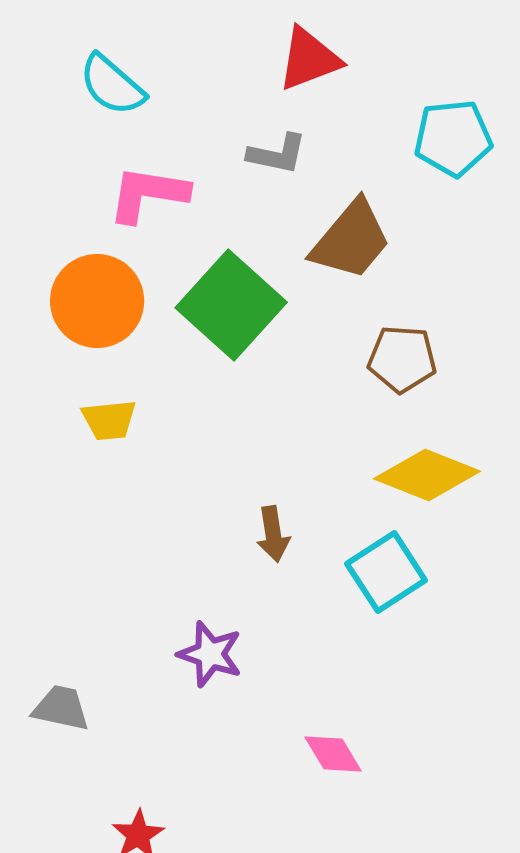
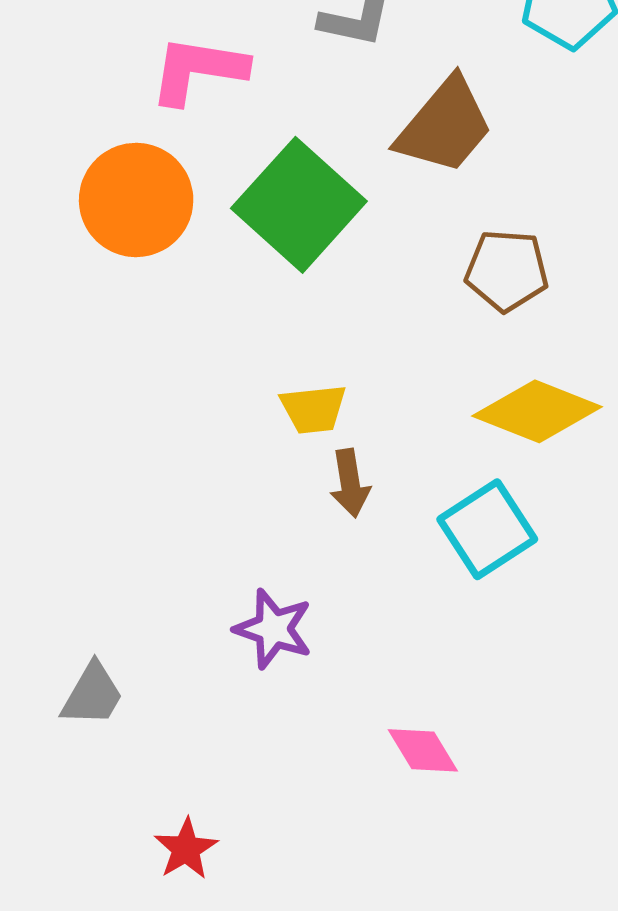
yellow trapezoid: (109, 420) -> (313, 409), moved
gray trapezoid: (61, 708) -> (92, 695), turned 108

